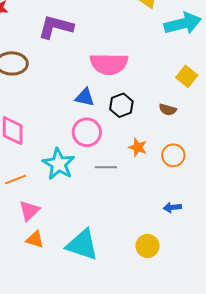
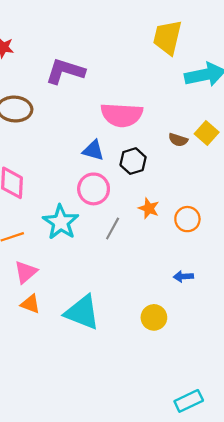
brown semicircle: (168, 110) -> (178, 140), moved
gray line: (106, 167) -> (113, 228), turned -65

